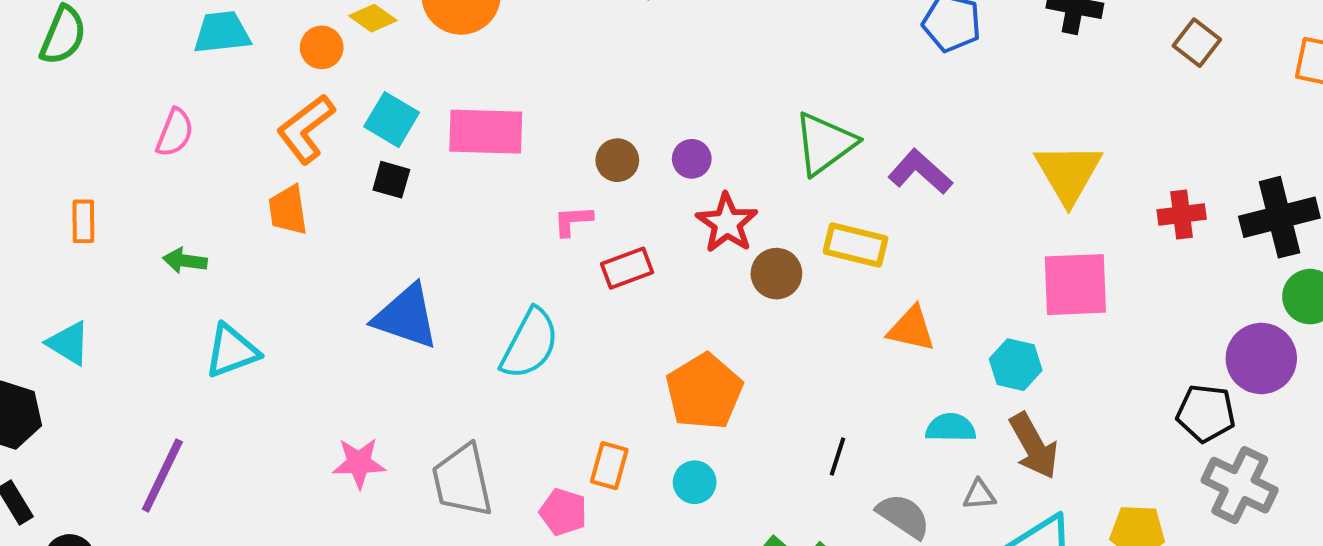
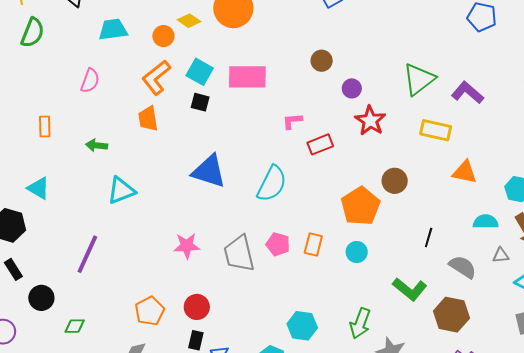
brown circle: (617, 160) -> (322, 61), moved
brown circle: (776, 274) -> (395, 181), moved
pink pentagon: (563, 512) -> (278, 244), moved

